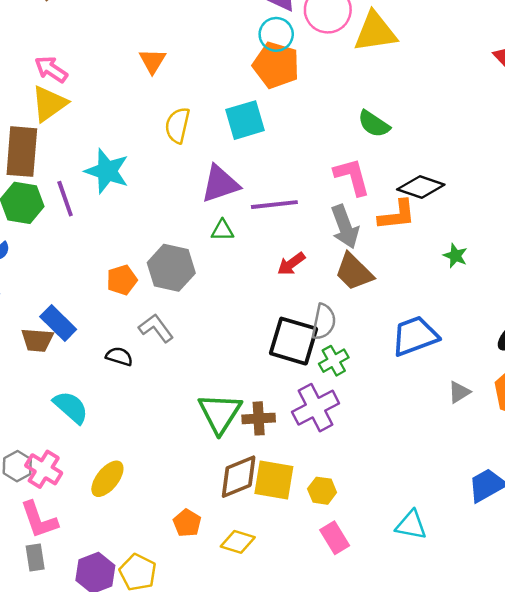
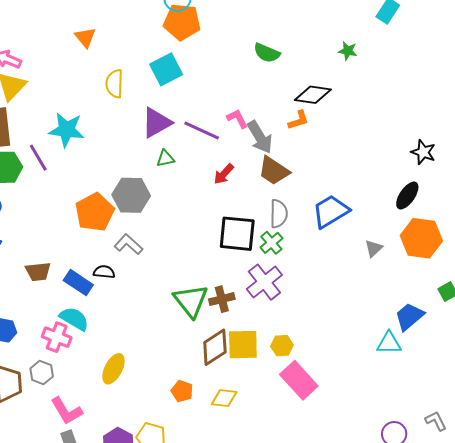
pink L-shape: (352, 177) -> (237, 119), moved, size x0.7
purple line: (274, 205) -> (202, 131), turned 42
orange L-shape: (397, 215) -> (298, 120), size x0.7
green star: (455, 256) -> (348, 51), moved
orange pentagon: (122, 280) -> (95, 212), size x1.6
gray semicircle: (324, 322) -> (279, 214), moved
blue rectangle: (58, 323) -> (78, 283), moved
pink cross: (44, 469) -> (57, 337), moved
cyan triangle: (411, 525) -> (389, 343), moved
pink rectangle: (335, 538) -> (299, 380), size x1.5

